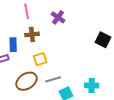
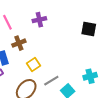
purple cross: (58, 17) -> (39, 20), turned -32

